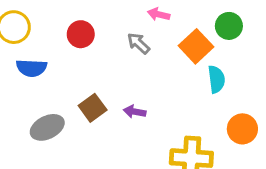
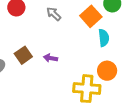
orange circle: (242, 129) -> (107, 71), moved

